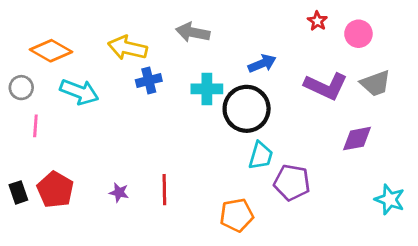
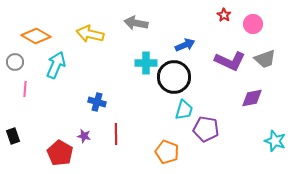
blue cross: (149, 80) -> (97, 102), moved, turned 30
cyan arrow: (79, 92) -> (56, 65), turned -88
red pentagon: (55, 190) -> (60, 153), moved
orange pentagon: (237, 215) -> (167, 152), turned 30

